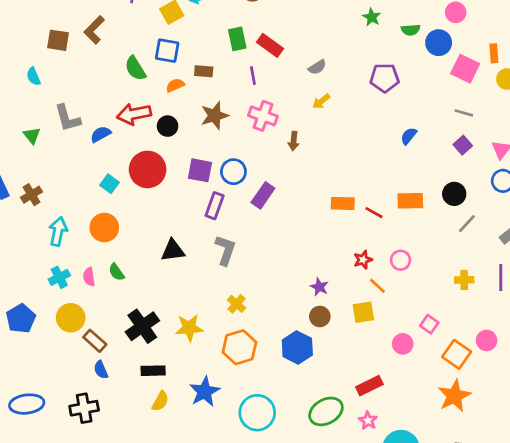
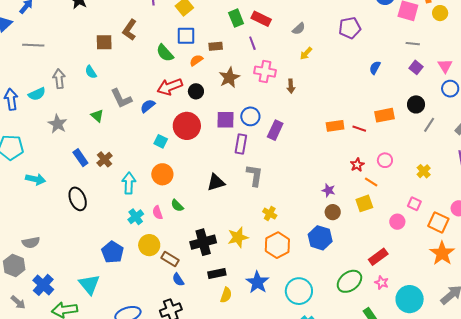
yellow cross: (464, 280) -> (424, 171), moved, turned -32
black cross: (142, 326) -> (203, 242), turned 30

